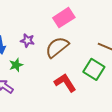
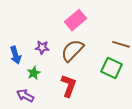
red L-shape: (65, 83) -> (69, 86), moved, turned 60

